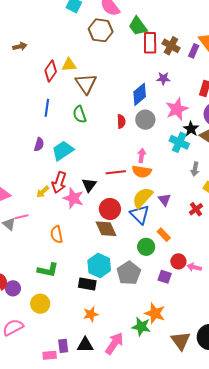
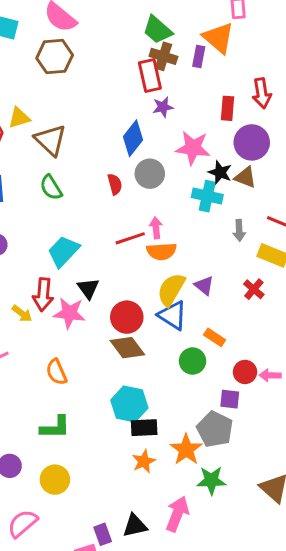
green trapezoid: (138, 26) -> (157, 30), moved
red rectangle: (150, 43) -> (150, 76), moved
pink star: (177, 109) -> (193, 148), turned -30
cyan trapezoid: (63, 151) -> (63, 251), moved
red line: (116, 172) -> (130, 238), moved
yellow arrow: (43, 192) -> (22, 314), turned -88
gray pentagon: (129, 273) -> (215, 429), moved
black rectangle: (87, 284) -> (144, 428), moved
orange star: (155, 313) -> (186, 449), moved, turned 30
orange star: (91, 314) -> (144, 461), moved

